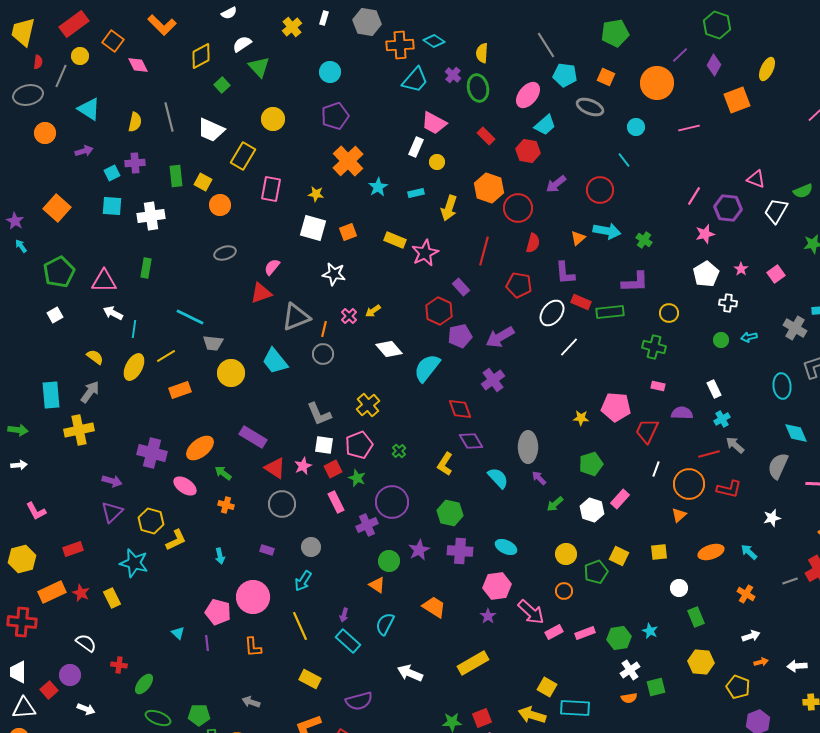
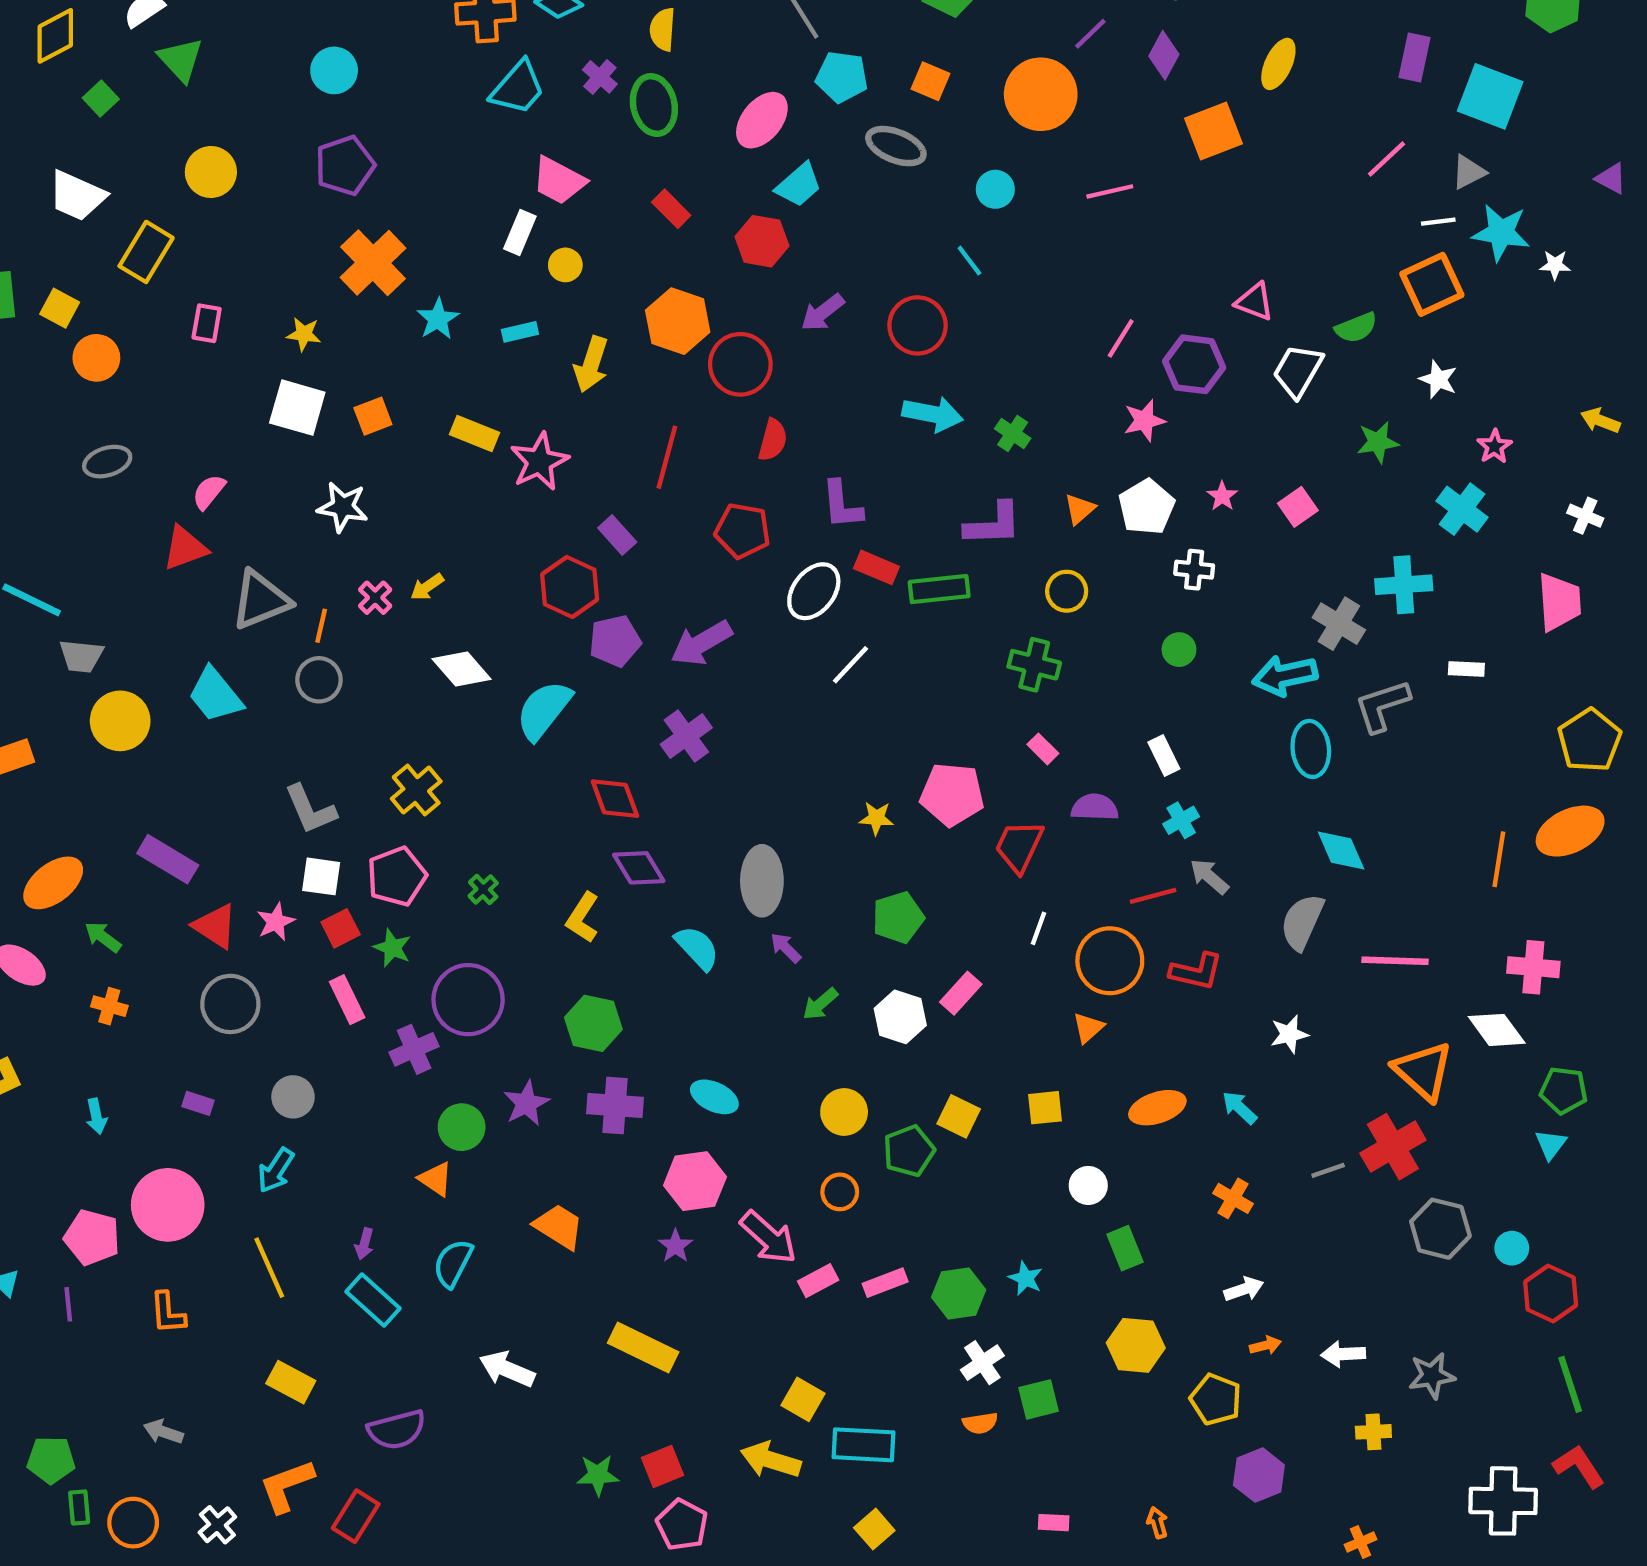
pink rectangle: (271, 189) -> (207, 323), size x0.7
orange triangle: (578, 238) -> (1080, 509), moved
cyan arrow: (749, 337) -> (1285, 675), moved, size x1.8
pink rectangle: (658, 386) -> (1043, 749), turned 32
yellow rectangle: (473, 663) -> (643, 1348), turned 56

